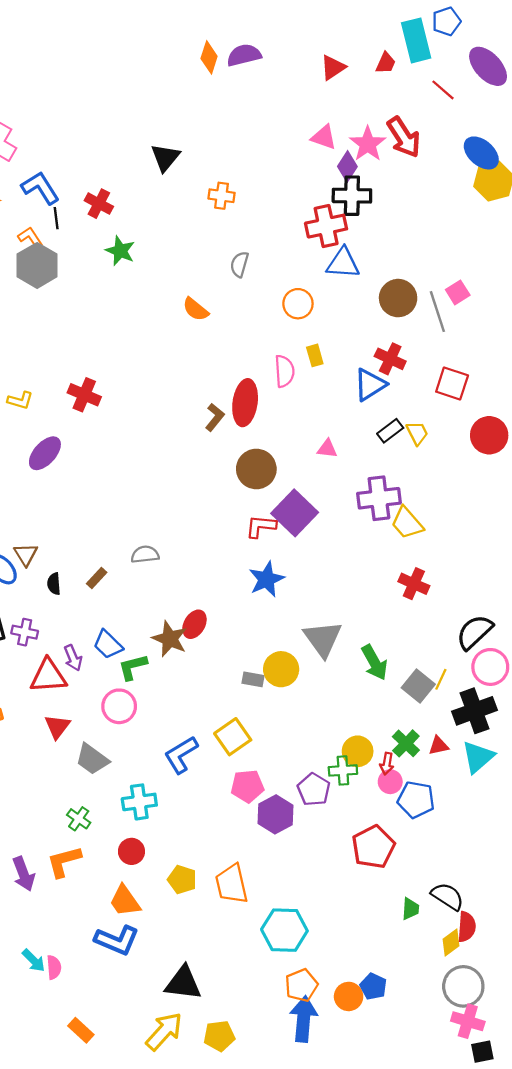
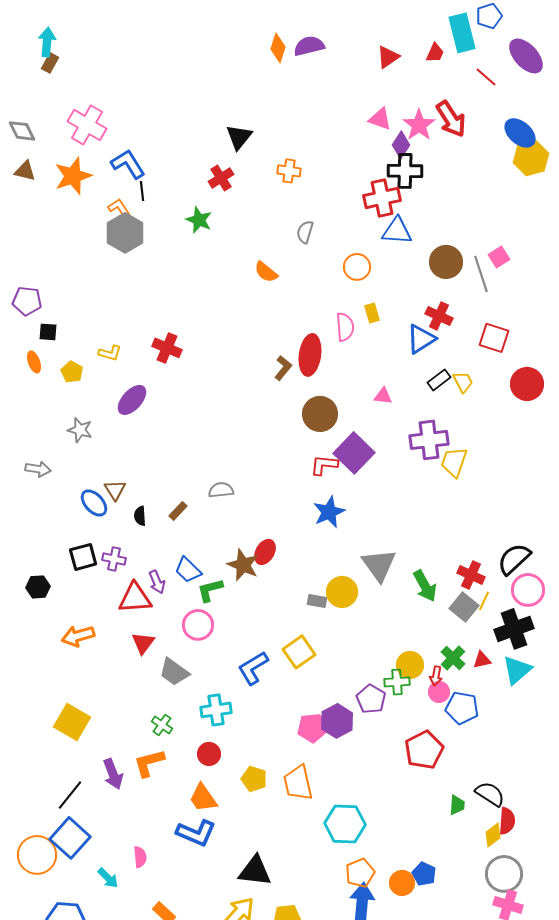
red cross: (99, 204) -> (221, 178), moved, turned 30
yellow trapezoid: (407, 523) -> (454, 462), turned 60
red cross: (414, 584) -> (471, 575), moved
pink pentagon: (247, 786) -> (312, 728), moved
cyan arrow: (34, 960) -> (108, 878), moved

